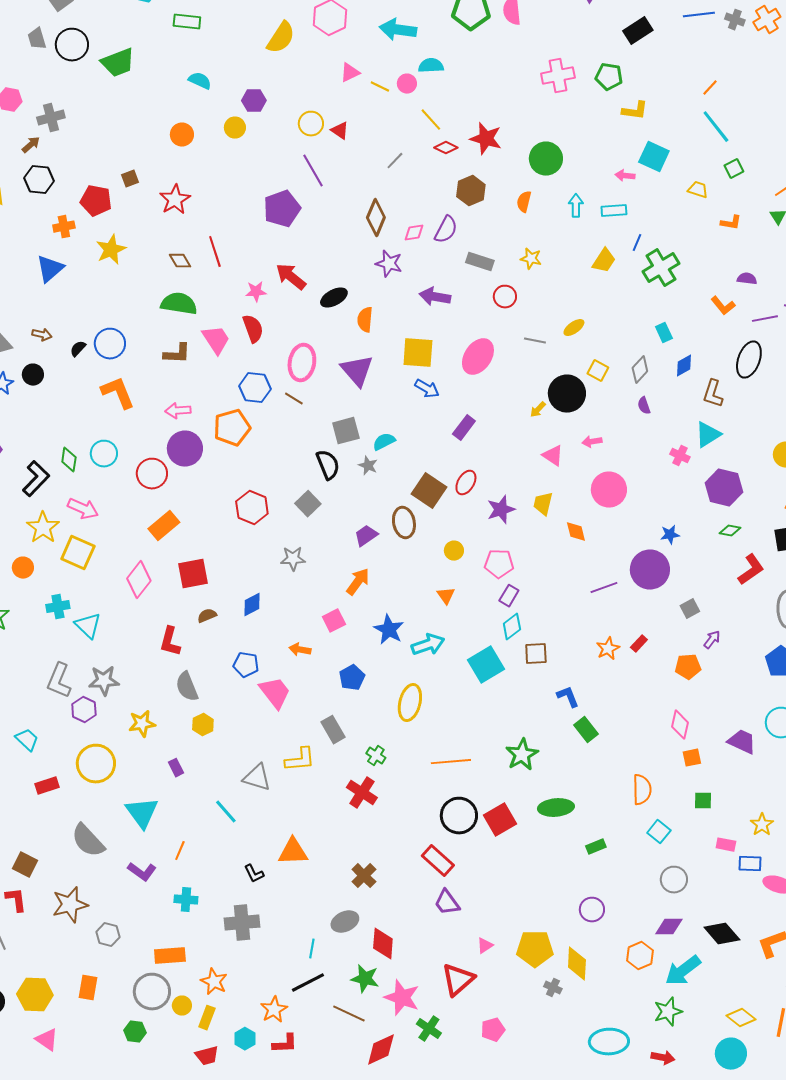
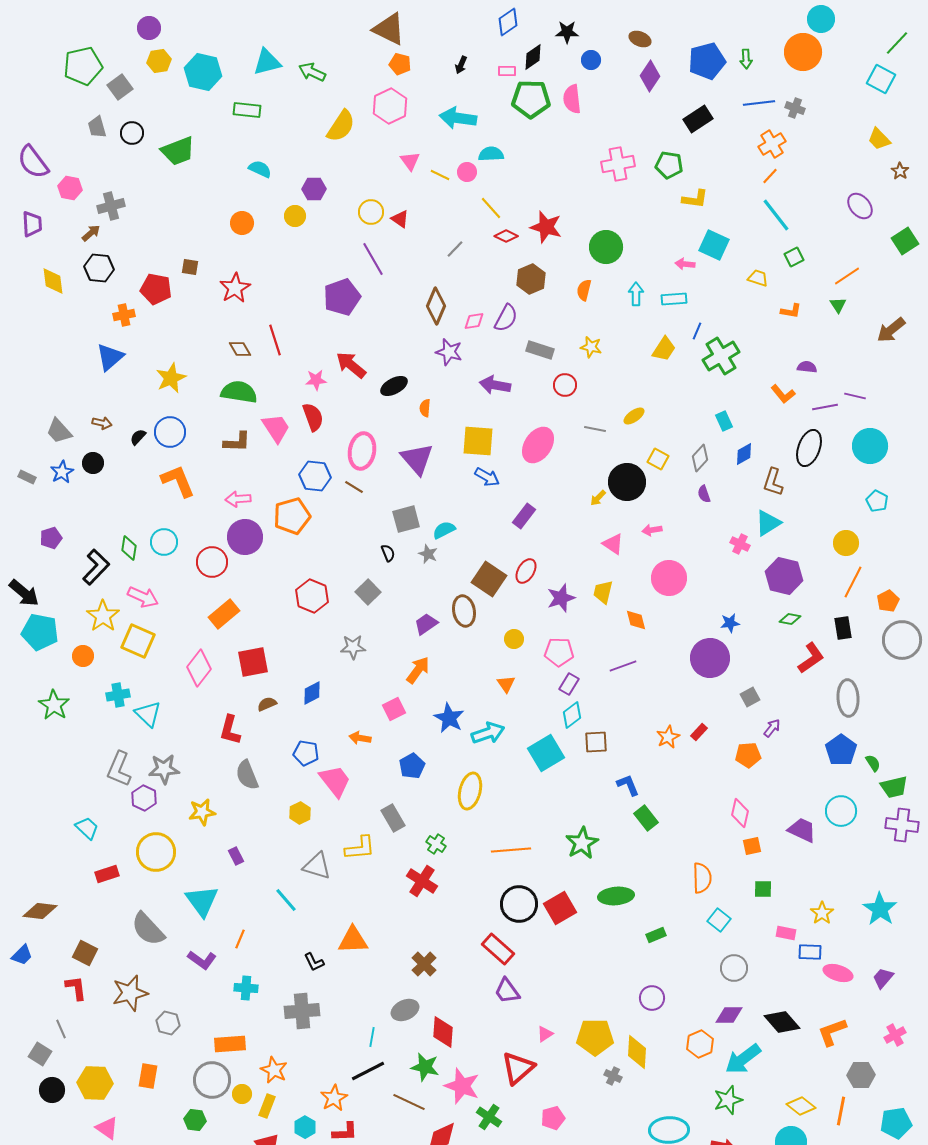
orange cross: (767, 20) -> (772, 144), moved
black circle: (72, 45) -> (132, 133), size x0.7
pink triangle: (350, 73) -> (410, 161), turned -40
brown square: (130, 179) -> (190, 267), turned 30
yellow star: (111, 250) -> (171, 378), moved
orange semicircle: (365, 320) -> (425, 408), size x0.7
black semicircle: (328, 465) -> (388, 553), size x0.6
purple line: (604, 588) -> (623, 666), moved
yellow hexagon: (203, 725) -> (300, 813), moved

